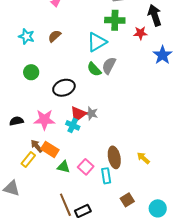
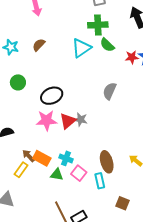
red star: (140, 33) -> (132, 57), moved
gray semicircle: (109, 66) -> (110, 91), moved
green semicircle: (94, 69) -> (107, 45), moved
pink star: (44, 120) -> (47, 120), moved
cyan cross: (73, 125) -> (66, 158), moved
brown square: (127, 200) -> (123, 203), turned -32

